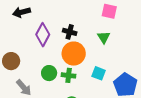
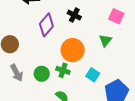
black cross: (70, 32) -> (74, 15), moved
green circle: (49, 73) -> (42, 74), moved

